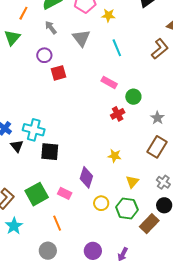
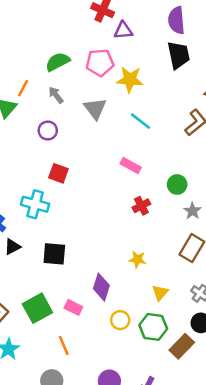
orange line: (23, 13) -> (23, 88), moved
yellow star: (108, 15) -> (130, 79), size x1.5
cyan line: (117, 48) -> (141, 121), turned -30
red square: (59, 73) -> (58, 173), moved, turned 35
green circle: (133, 97) -> (177, 184), moved
cyan cross: (34, 130) -> (35, 204), moved
black triangle: (17, 146) -> (12, 247), turned 40

